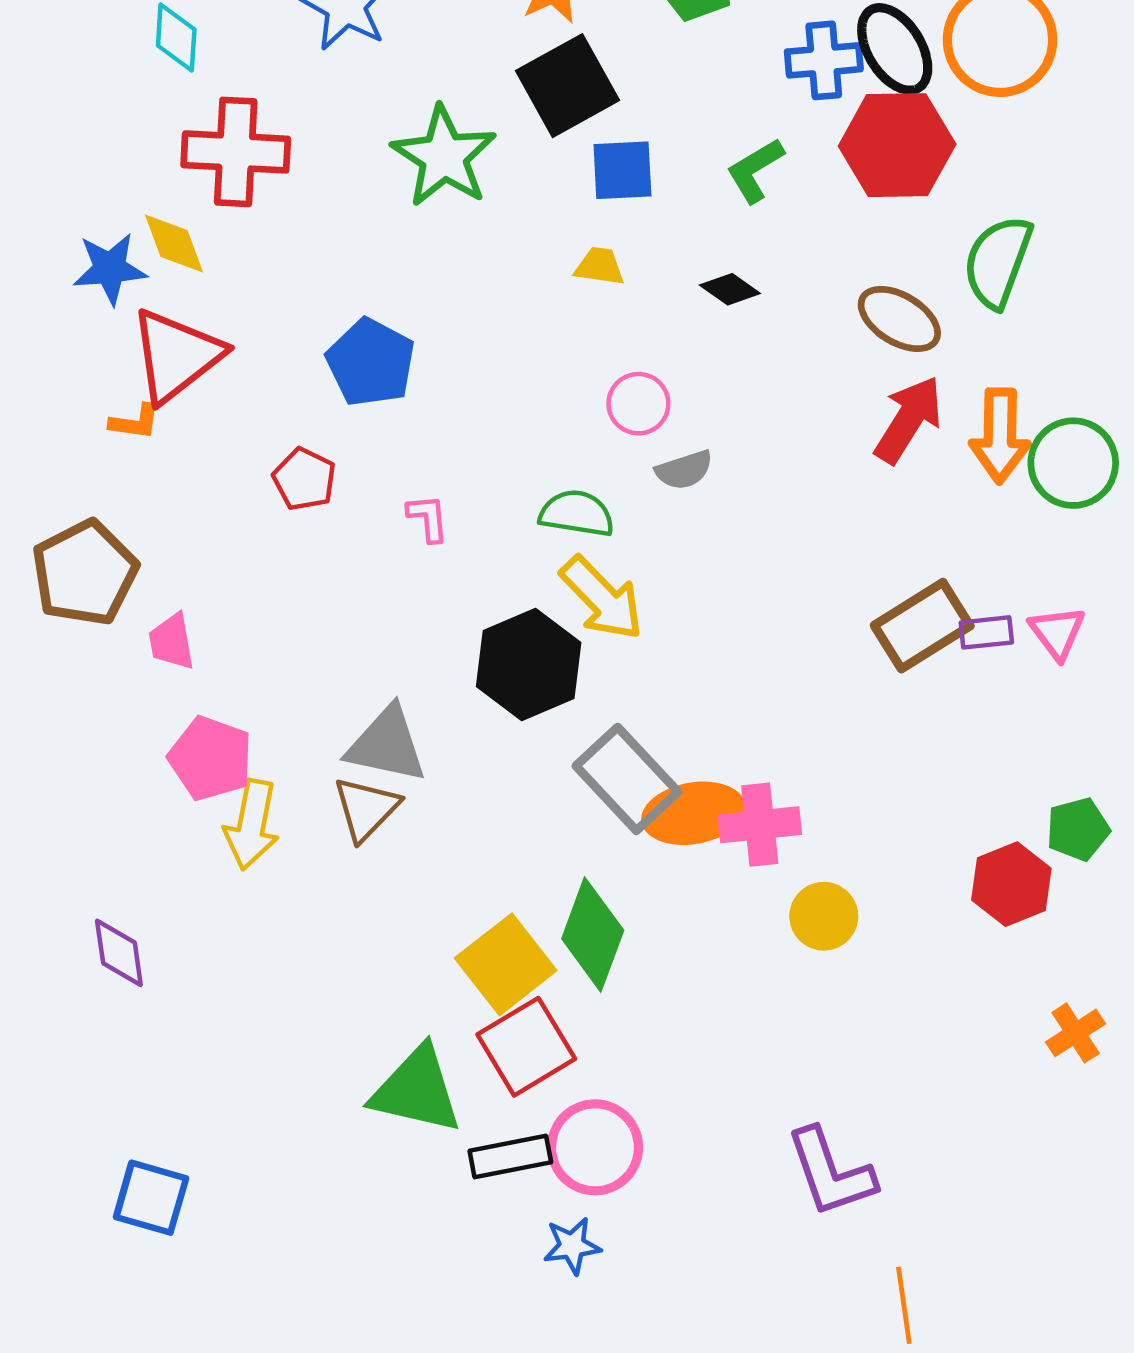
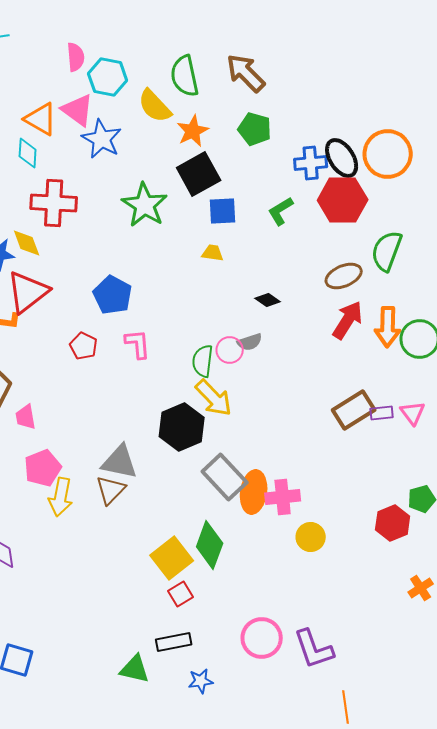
black diamond: (730, 289) -> (268, 300), moved
brown ellipse: (899, 319) -> (344, 276), turned -54
pink circle: (638, 404) -> (230, 350), moved
green semicircle: (577, 513) -> (203, 361), turned -92
pink L-shape: (428, 518) -> (138, 344), moved, size x1.4
pink pentagon: (211, 758) -> (43, 468), turned 30
orange ellipse: (693, 813) -> (254, 492), turned -72
red square: (526, 1047) -> (181, 594), size x0.6
green triangle: (416, 1090) -> (135, 669), moved, size x0.7
pink circle: (595, 1147) -> (262, 638), moved

